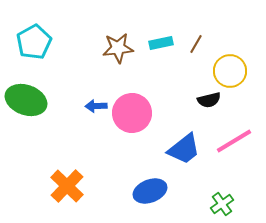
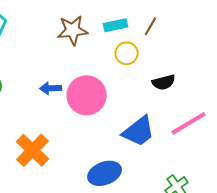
yellow circle: (230, 71) -> (127, 53), moved, size x0.7
orange cross: (67, 186) -> (33, 150), moved

